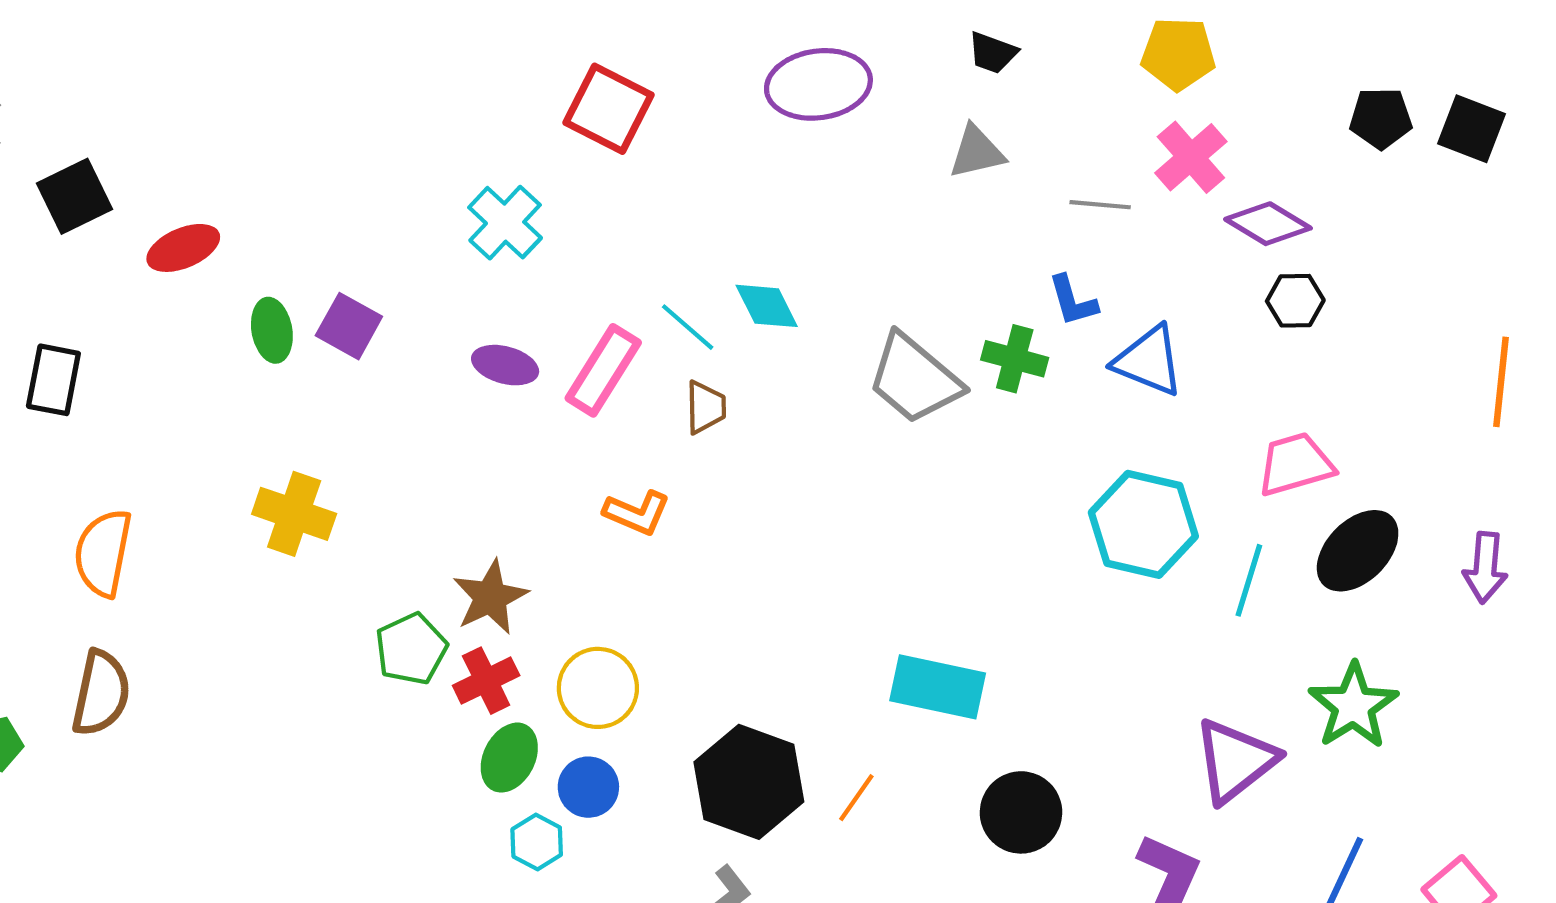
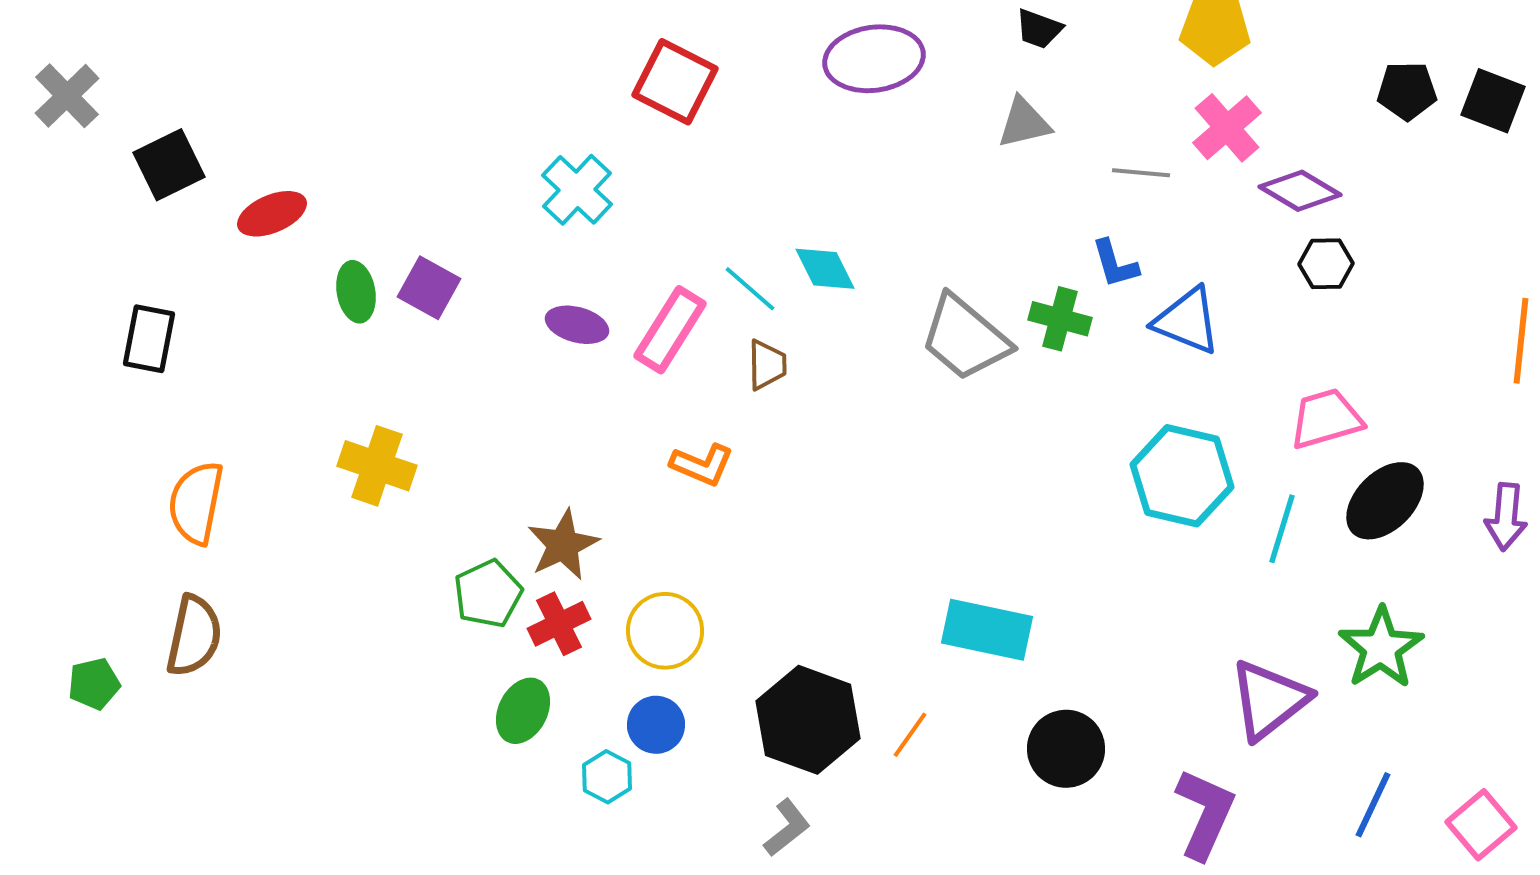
green ellipse: (509, 758) -> (523, 711), moved

